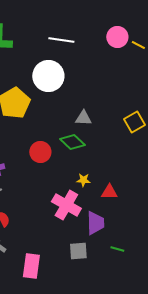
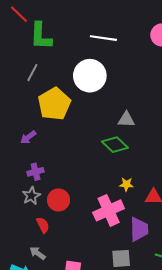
red circle: (40, 152) -> (58, 200), moved
pink cross: (66, 205) -> (109, 210), turned 36

